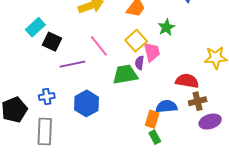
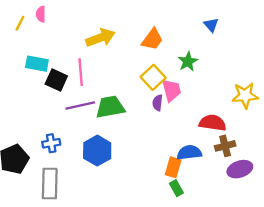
cyan rectangle: (35, 27) -> (37, 64), turned 54
pink line: (99, 46) -> (81, 72), moved, turned 35
green trapezoid: (125, 74) -> (110, 107), moved

